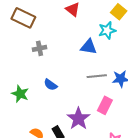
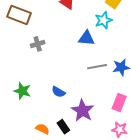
blue semicircle: (50, 85) -> (58, 92), moved
pink rectangle: (105, 105) -> (119, 103), moved

